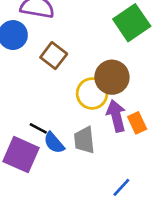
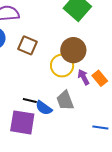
purple arrow: (116, 116) -> (83, 77), size x0.7
blue line: (121, 187) -> (100, 128), turned 70

